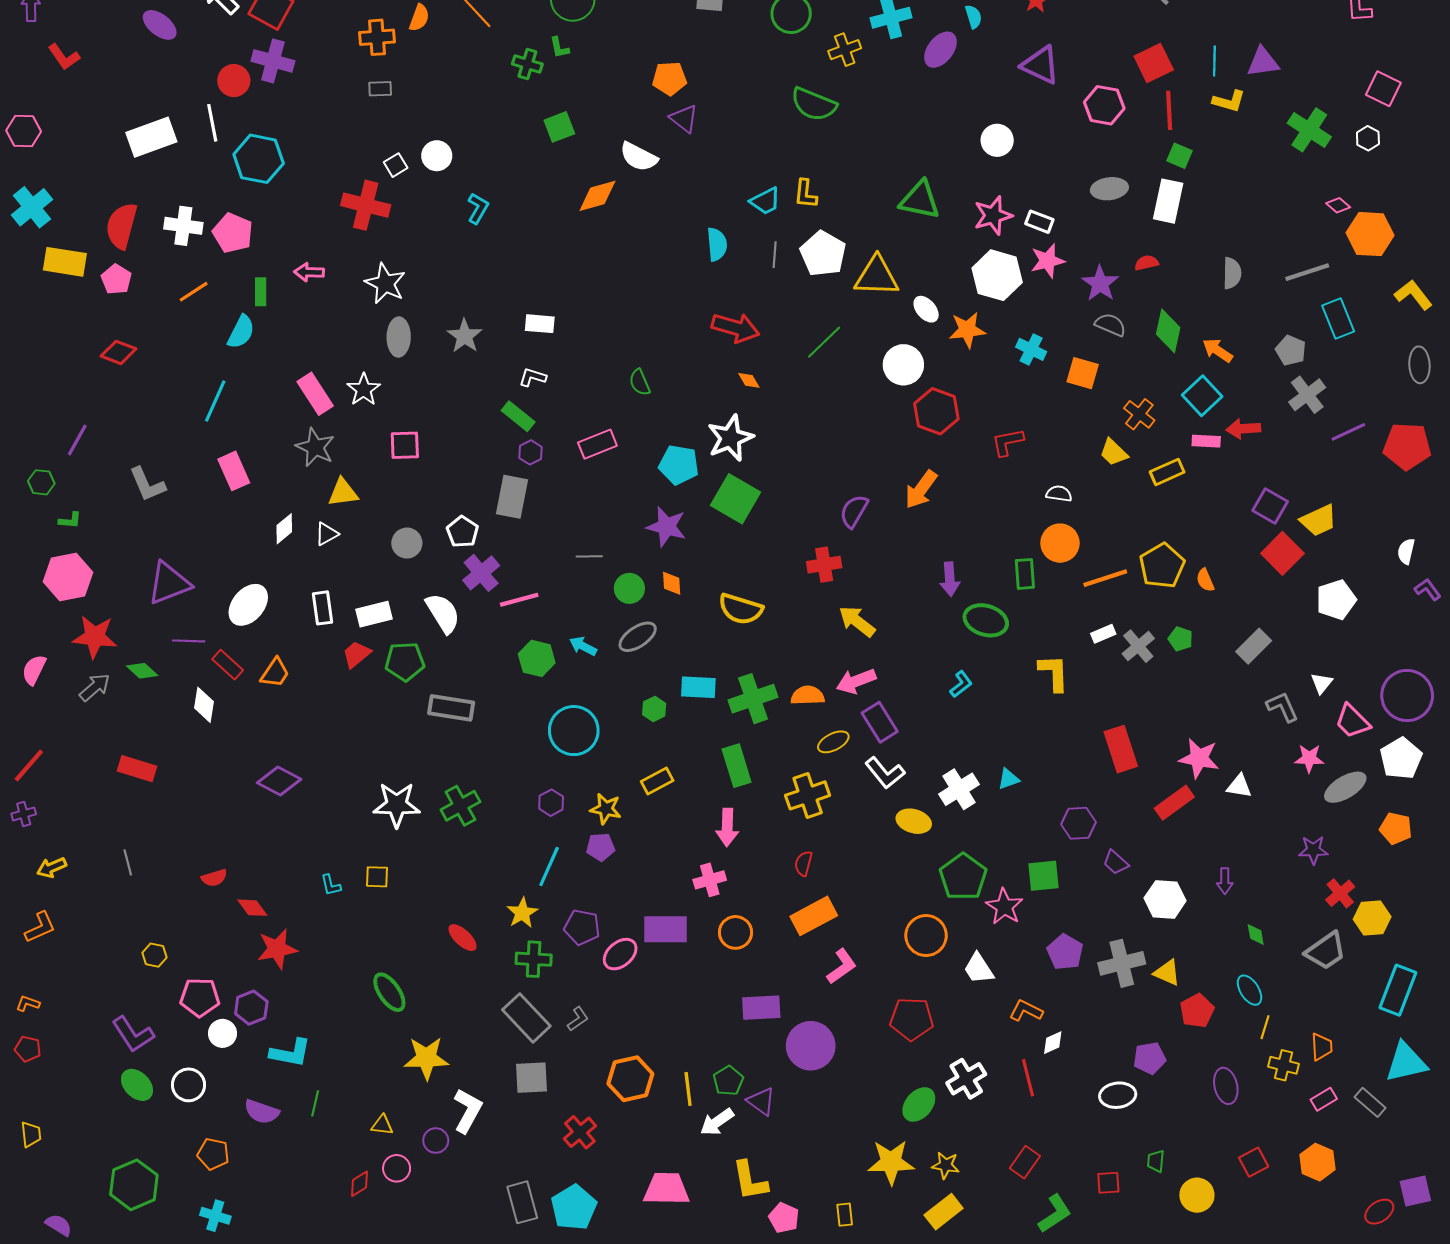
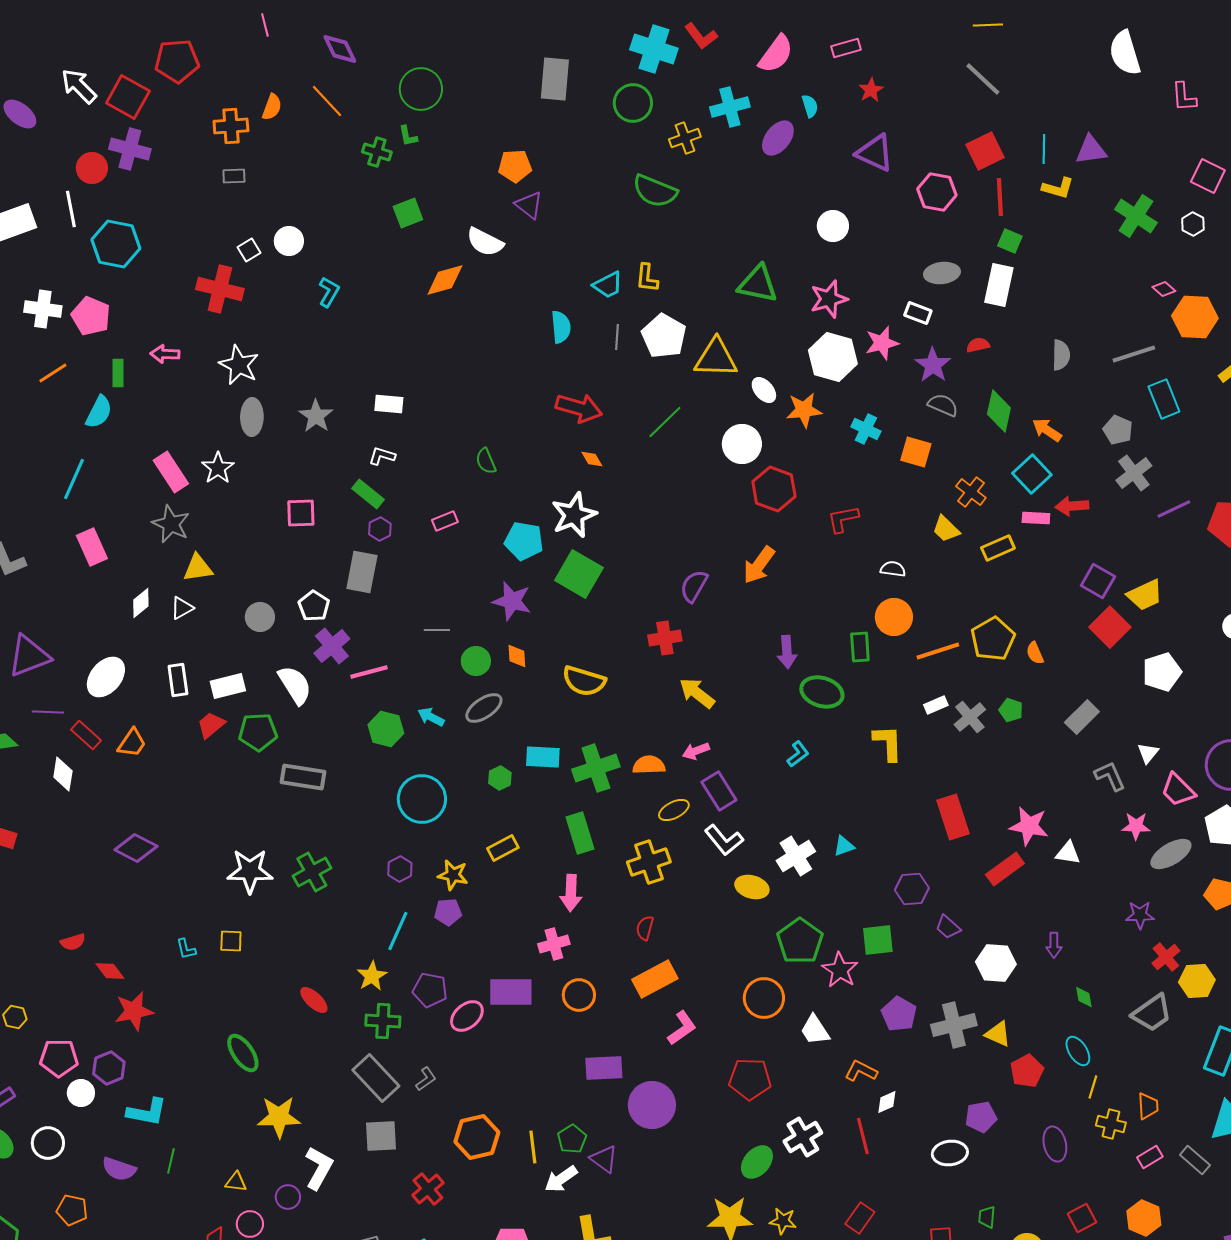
white rectangle: (1039, 222) -> (918, 313), moved
pink rectangle: (597, 444) -> (445, 521), size x0.7
pink square: (405, 445) -> (301, 513), moved
pink arrow: (856, 681) -> (696, 751), size x0.7

